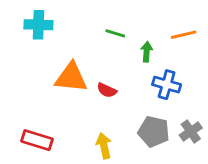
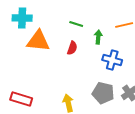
orange triangle: (71, 77) -> (38, 41), moved
red semicircle: (107, 90) -> (72, 48), moved, turned -96

